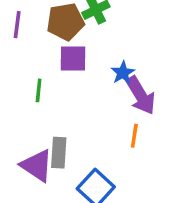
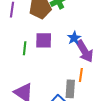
purple square: (73, 58) -> (44, 40), moved
gray rectangle: (59, 153) -> (70, 89), moved

